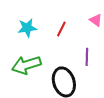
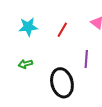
green arrow: (26, 65) -> (25, 64), size x0.5

